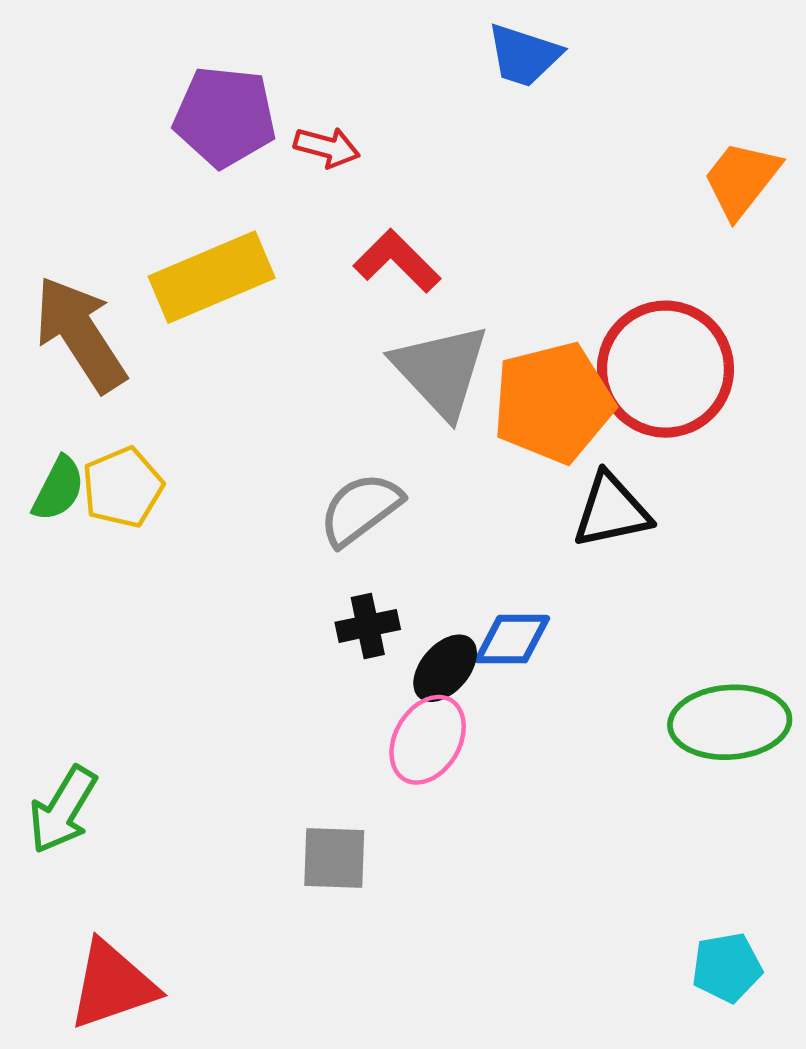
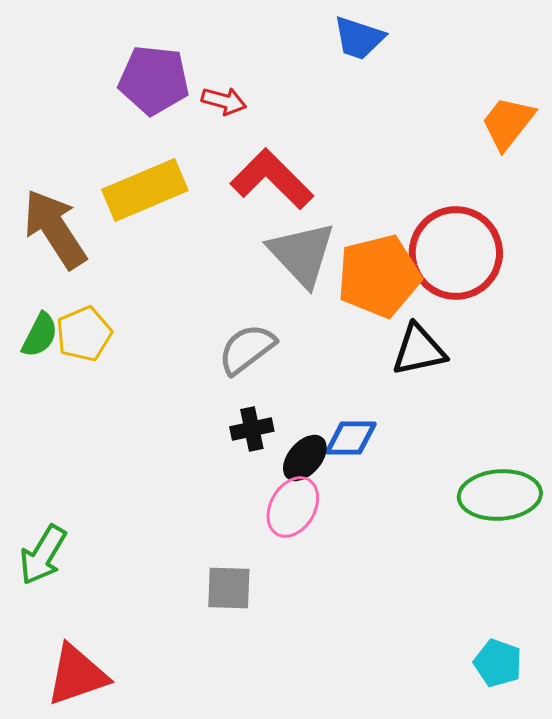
red L-shape: (397, 261) -> (272, 179), size x1.4
cyan pentagon: (727, 967) -> (498, 663), turned 30

